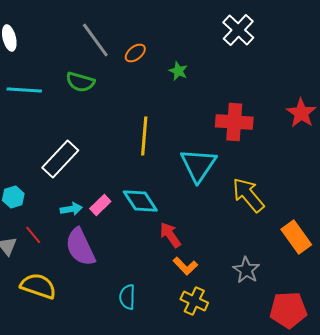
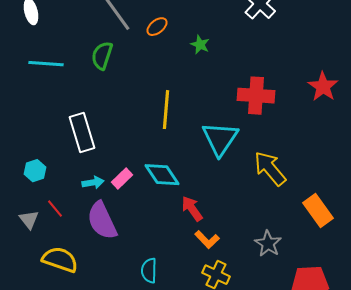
green semicircle: (80, 82) -> (102, 56), turned 92
white rectangle: (60, 159) -> (82, 133), turned -60

